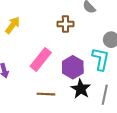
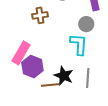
purple hexagon: (73, 67) -> (32, 67), moved
brown line: (46, 94) -> (50, 85), moved

